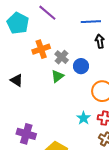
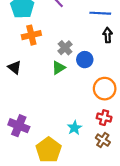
orange cross: (41, 49) -> (31, 35), moved
cyan star: (84, 118) -> (75, 128), moved

